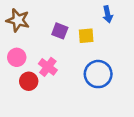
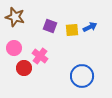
blue arrow: (108, 14) -> (90, 27), moved, turned -104
blue circle: (98, 74) -> (82, 76), moved

